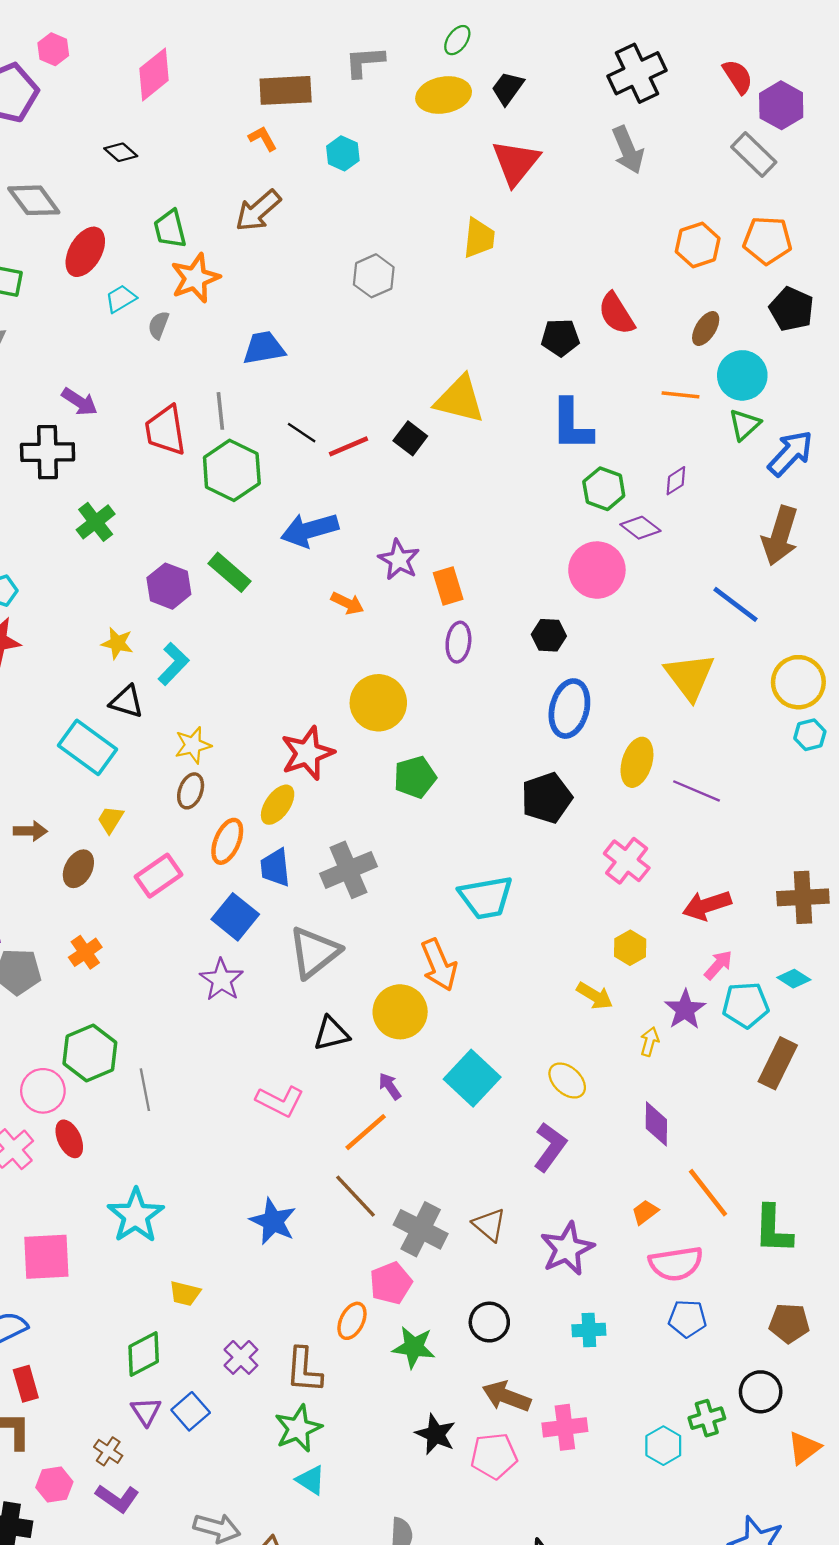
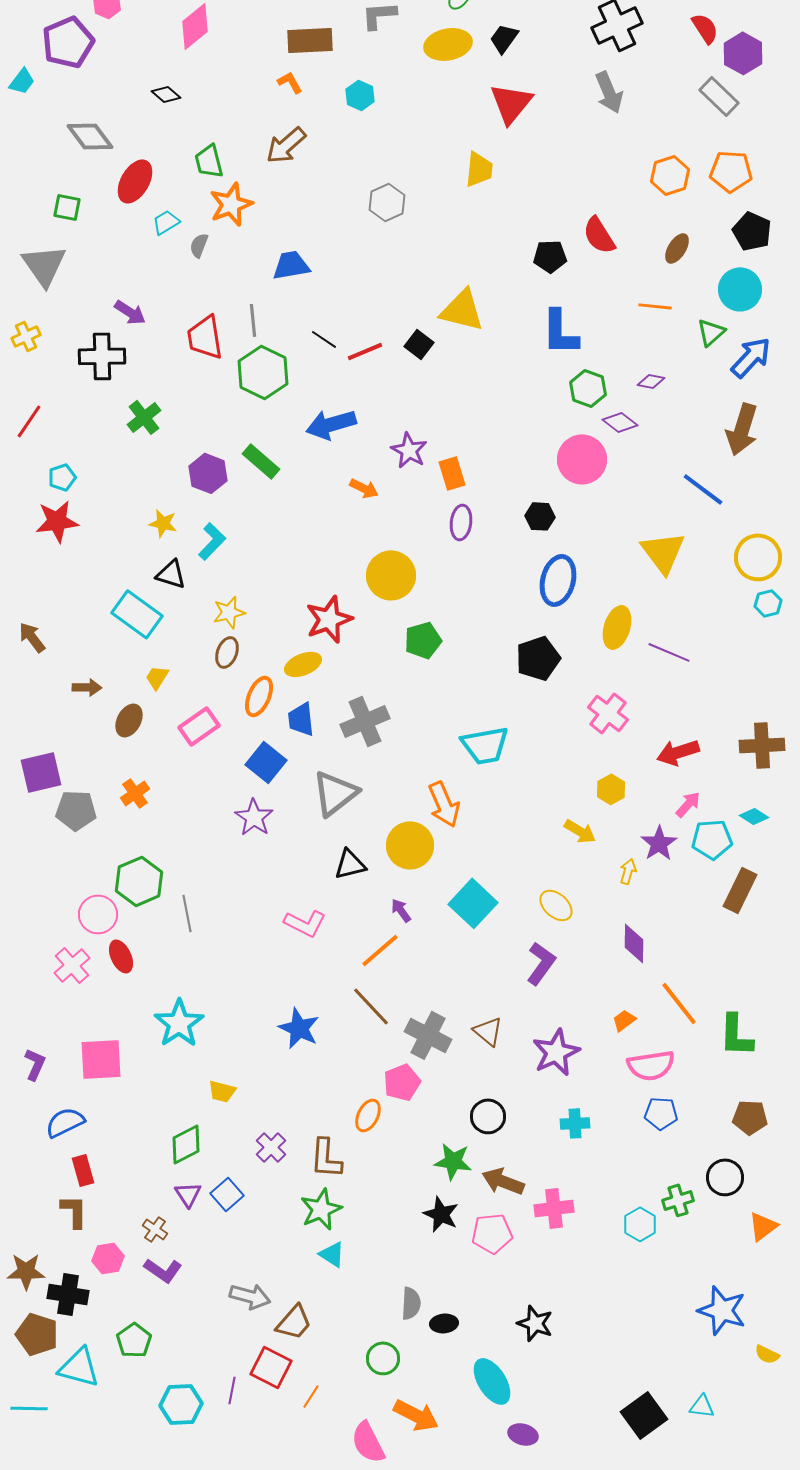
cyan circle: (742, 375) -> (740, 289), moved
purple diamond: (676, 481) -> (651, 381), turned 44
yellow ellipse: (278, 805) -> (303, 664), turned 33
green star: (414, 1347) -> (453, 1161), moved

